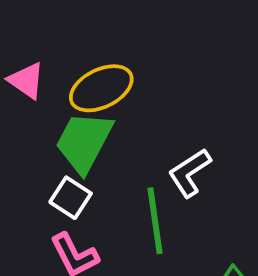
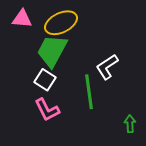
pink triangle: (26, 81) -> (22, 19), turned -30

